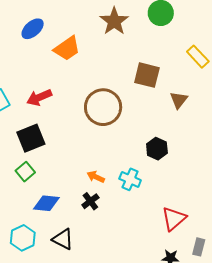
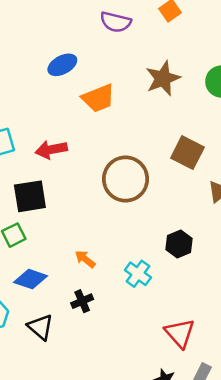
orange arrow: (96, 177) -> (85, 259), moved
black cross: (90, 201) -> (82, 301), moved
red triangle: (174, 219) -> (180, 333), turned -44

